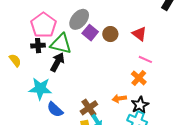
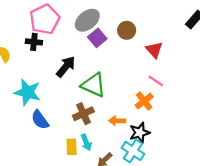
brown circle: (110, 34) -> (127, 30), moved
green triangle: (61, 44) -> (94, 85), moved
black arrow: (57, 62) -> (66, 67), moved
brown cross: (89, 108) -> (83, 114), moved

